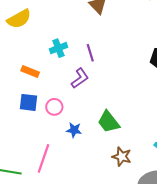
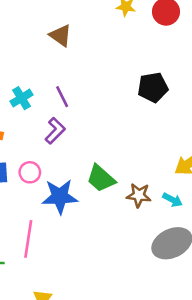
blue star: (74, 130) -> (60, 197), size x1.8
brown star: (122, 157) -> (139, 195), moved

